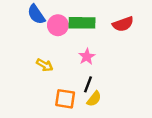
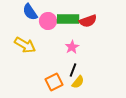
red semicircle: (123, 24) -> (88, 21), moved
yellow arrow: (45, 65) -> (25, 45), moved, size x1.5
orange square: (65, 99) -> (54, 82), turned -36

